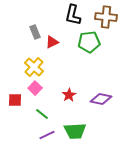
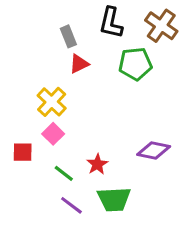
brown cross: (106, 17) -> (161, 26), turned 30
gray rectangle: (35, 32) -> (68, 36), moved
red star: (69, 95) -> (97, 164), moved
purple line: (47, 135) -> (71, 205), turned 63

